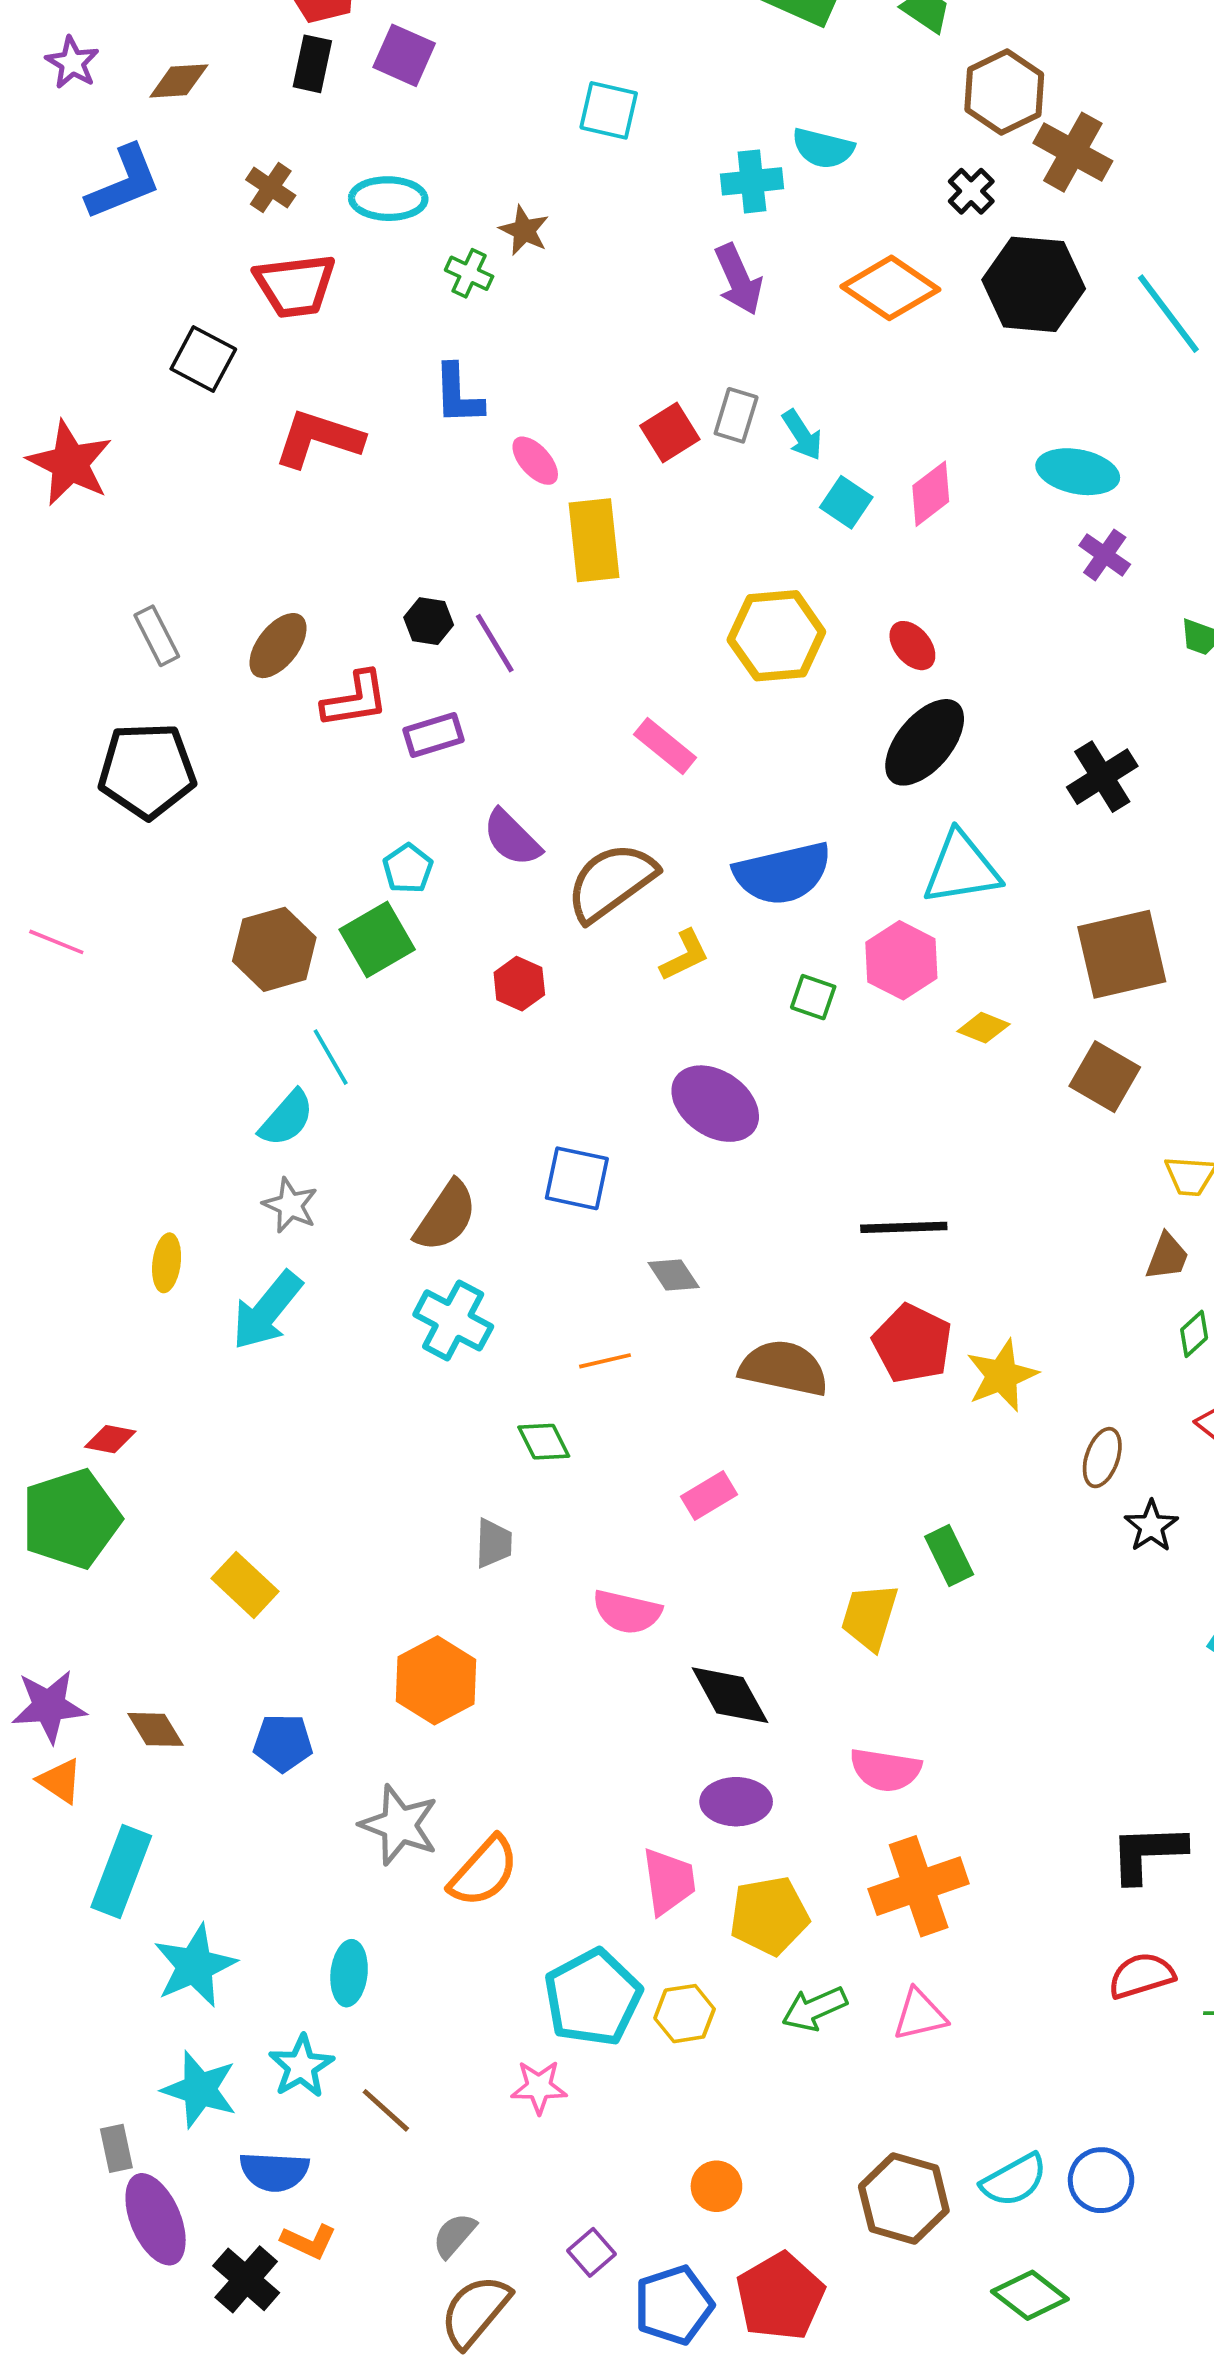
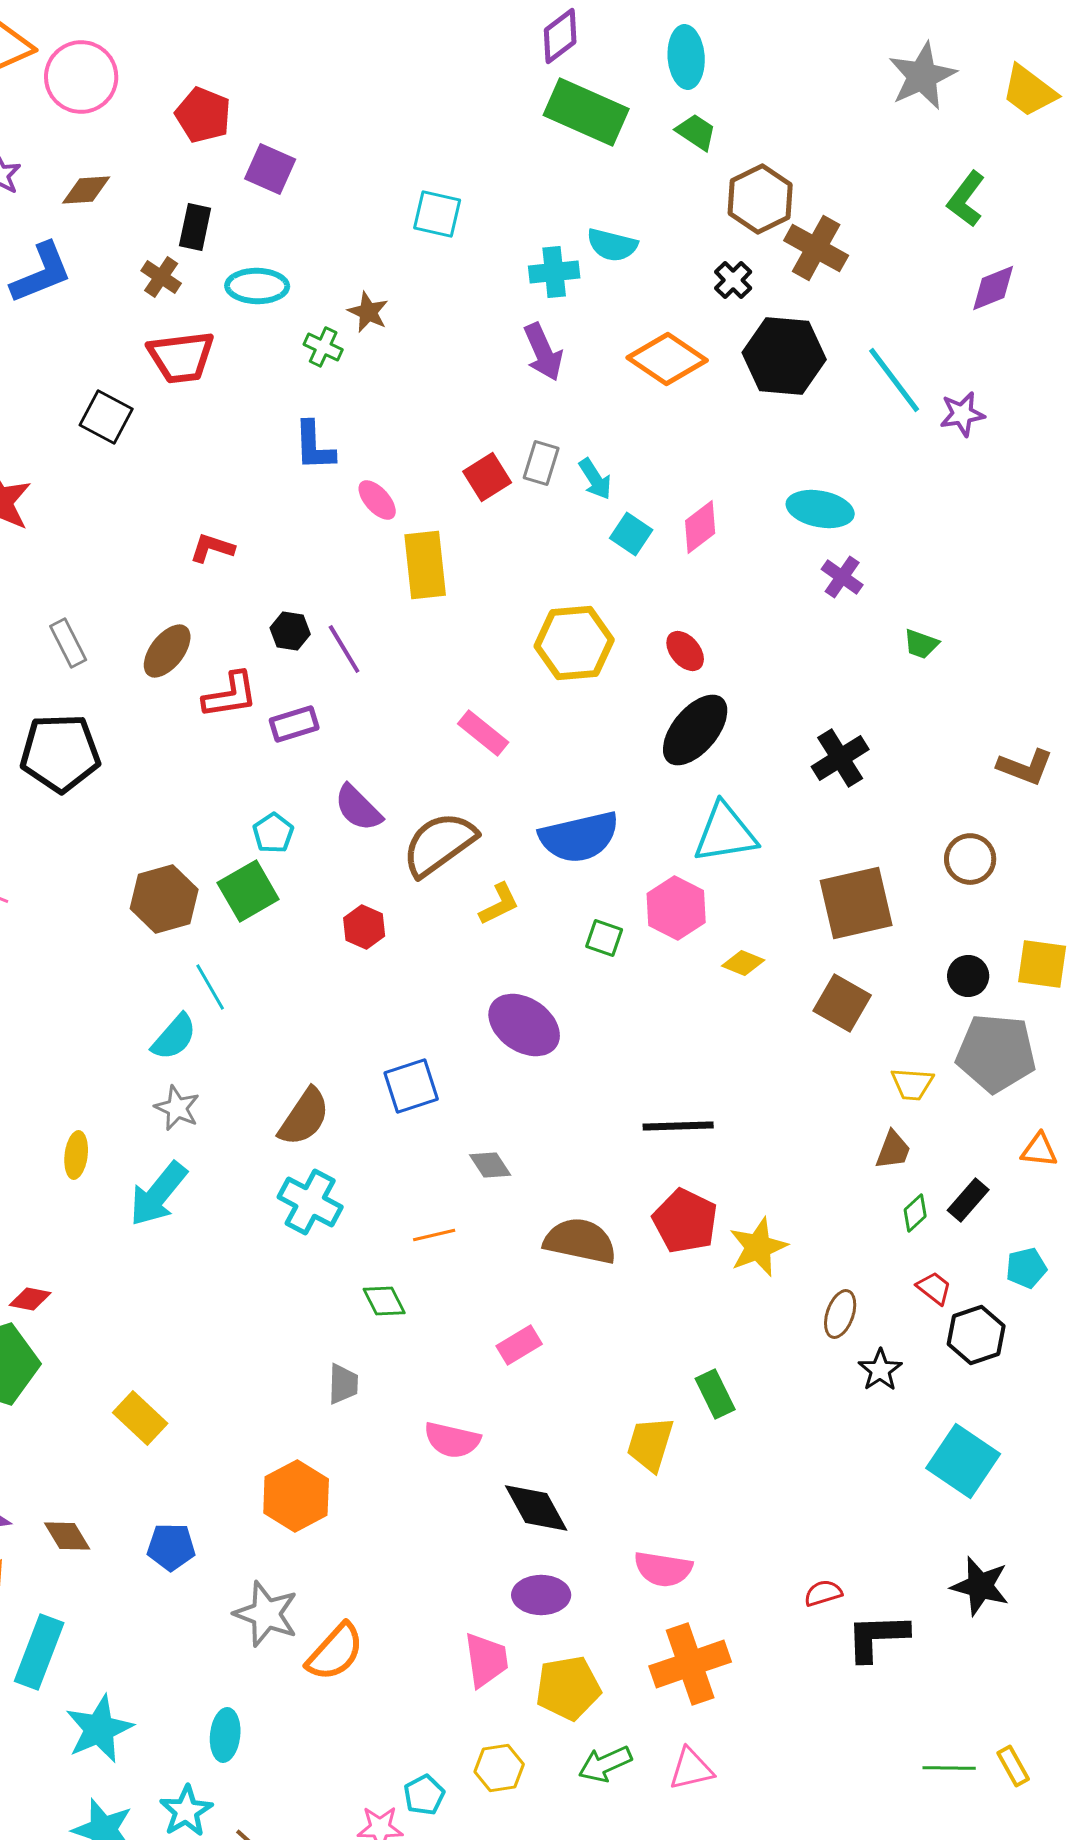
black rectangle: (312, 64) -> (195, 227), moved
red L-shape: (318, 439) -> (212, 548), moved, size x0.6
blue square: (577, 1178) -> (411, 1086), turned -30
red semicircle: (1141, 1976) -> (823, 1593), moved, size x0.7
cyan pentagon: (593, 1998) -> (424, 1795), moved, size x0.5

